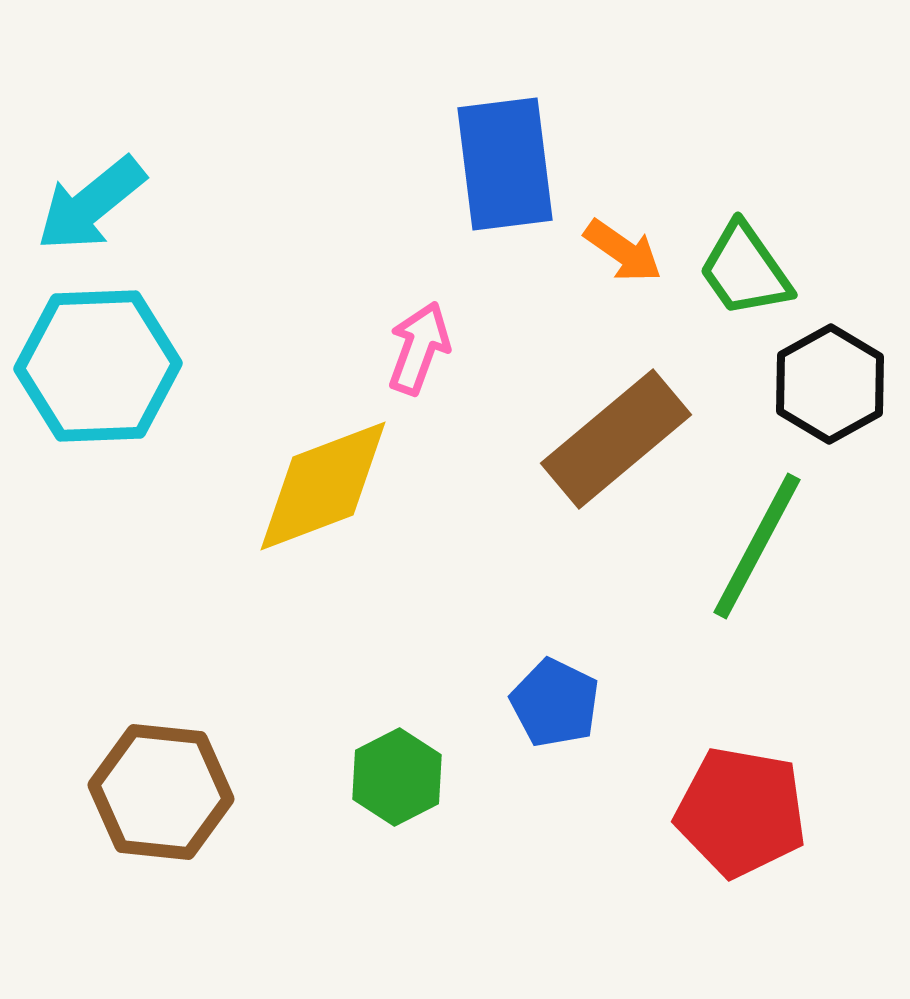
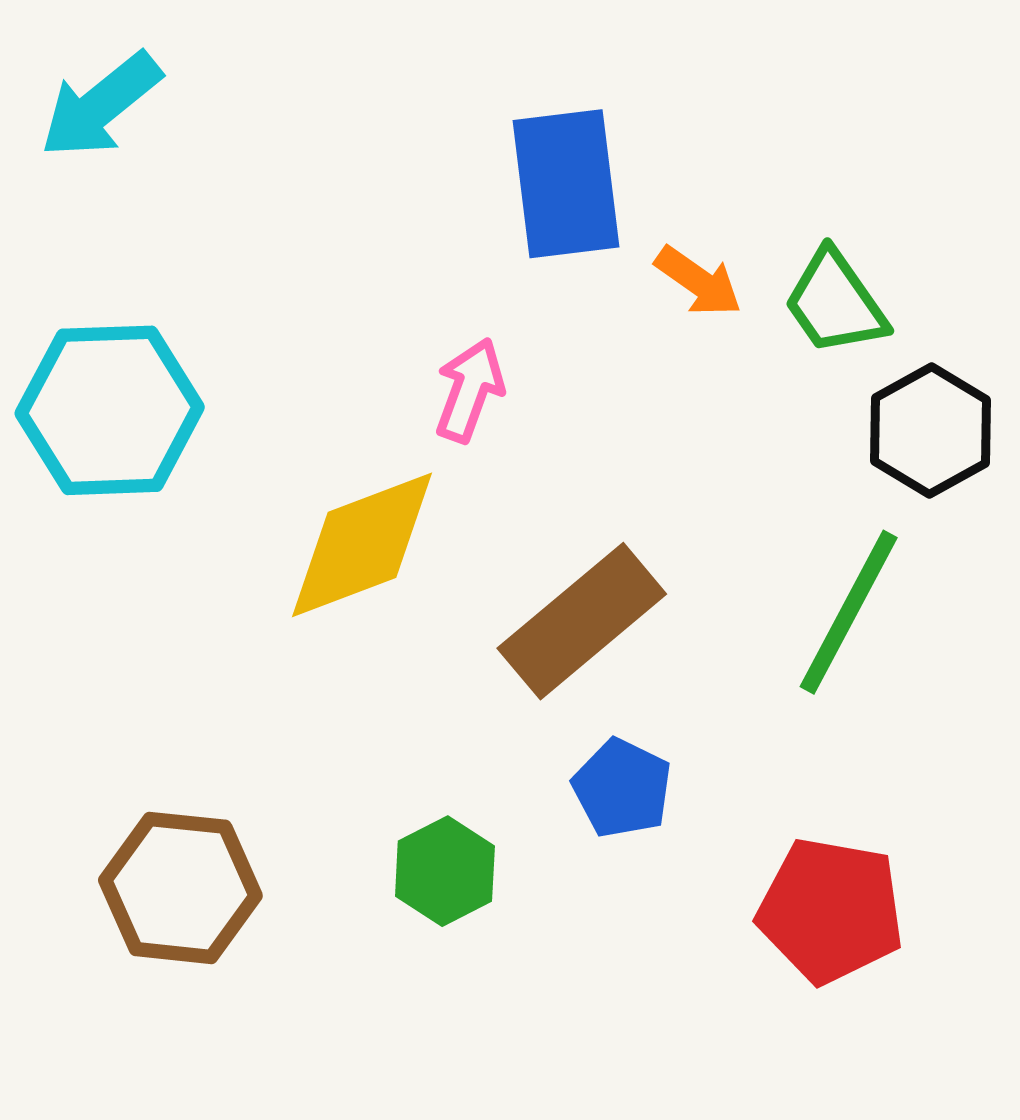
cyan arrow: (91, 204) -> (101, 105), moved
brown rectangle: (616, 439) -> (582, 621), moved

